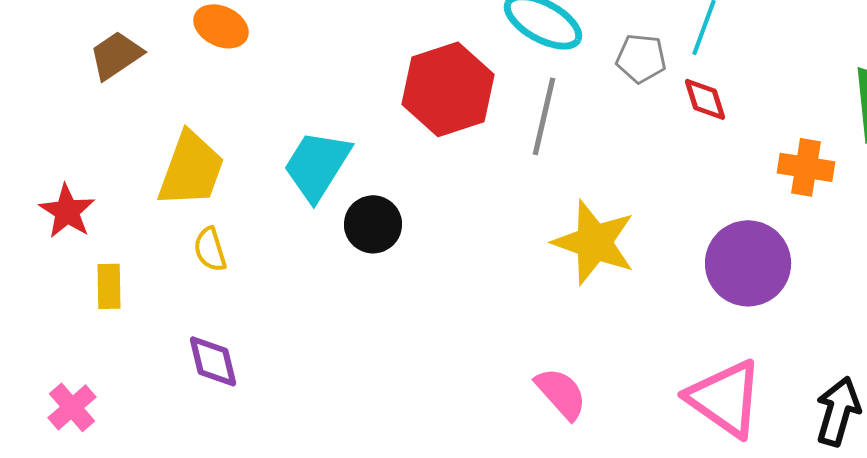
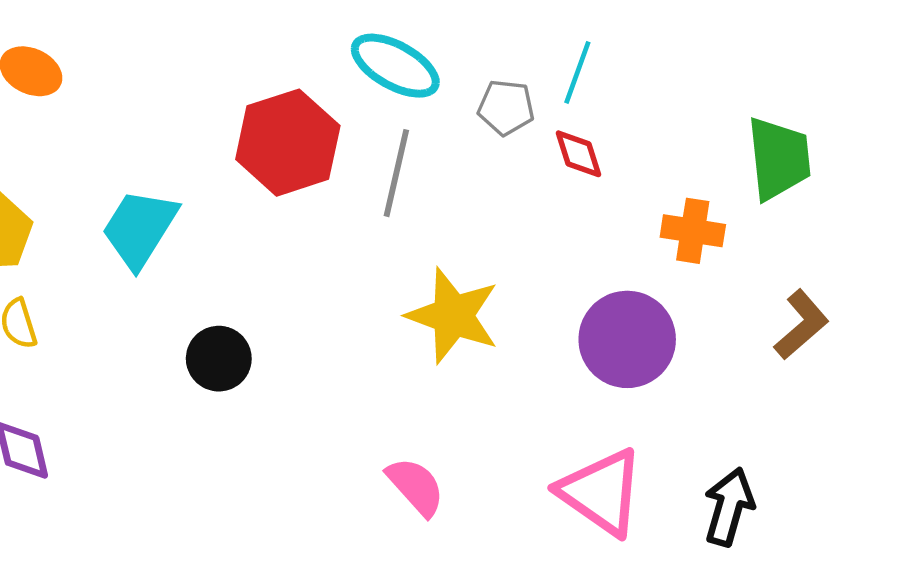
black circle: (373, 224) -> (219, 359), moved

